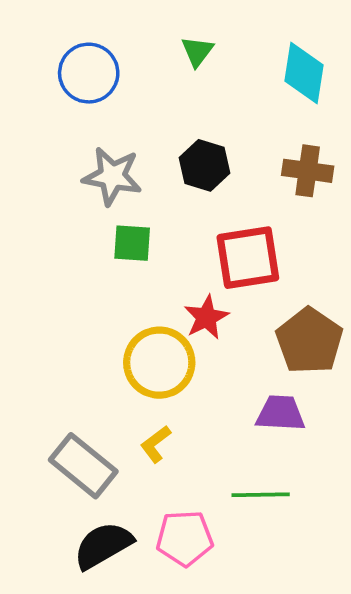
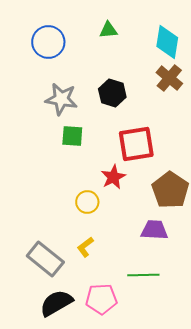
green triangle: (197, 51) -> (108, 30), turned 48
brown cross: (308, 171) -> (169, 78), moved, turned 32
yellow circle: (159, 363) -> (87, 202), size x0.6

